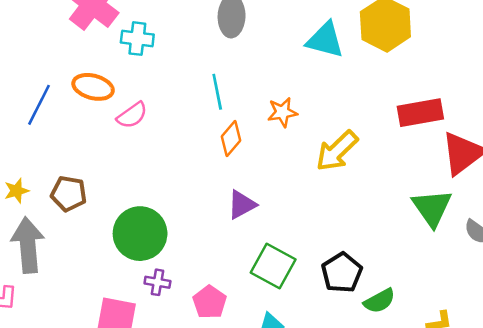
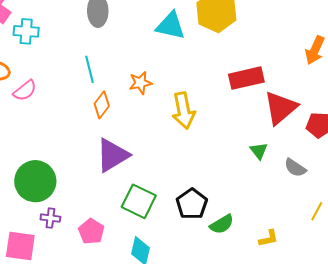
yellow arrow: (337, 151) -> (184, 111), turned -54
purple triangle: (242, 205) -> (112, 155), size x1.5
green triangle: (432, 208) -> (259, 151), size x0.6

